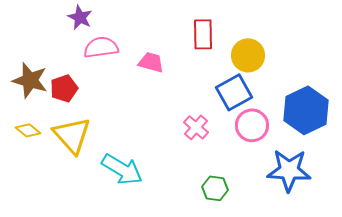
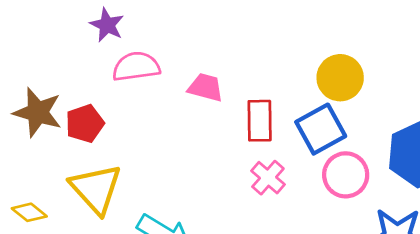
red rectangle: (203, 34) -> (260, 121), moved
yellow diamond: (28, 130) -> (29, 212), moved

